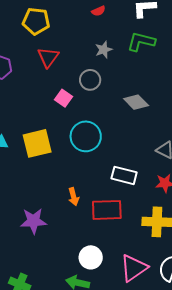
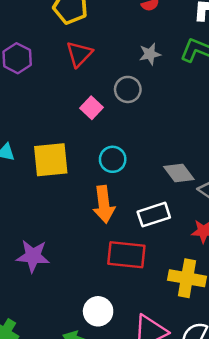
gray diamond: (136, 102) -> (179, 173), moved
cyan circle: (86, 136) -> (113, 159), size x0.7
white rectangle: (124, 175) -> (154, 215), turned -40
orange arrow: (74, 197) -> (104, 204), moved, size x1.6

